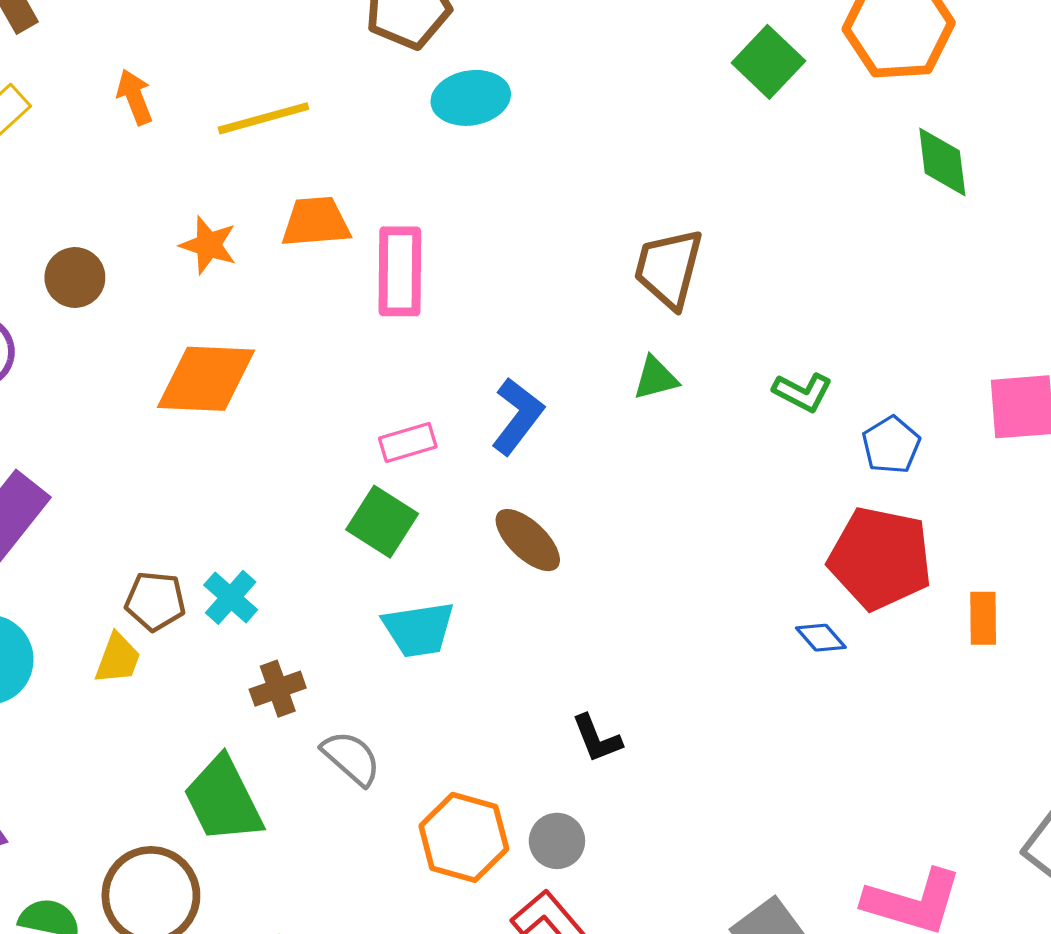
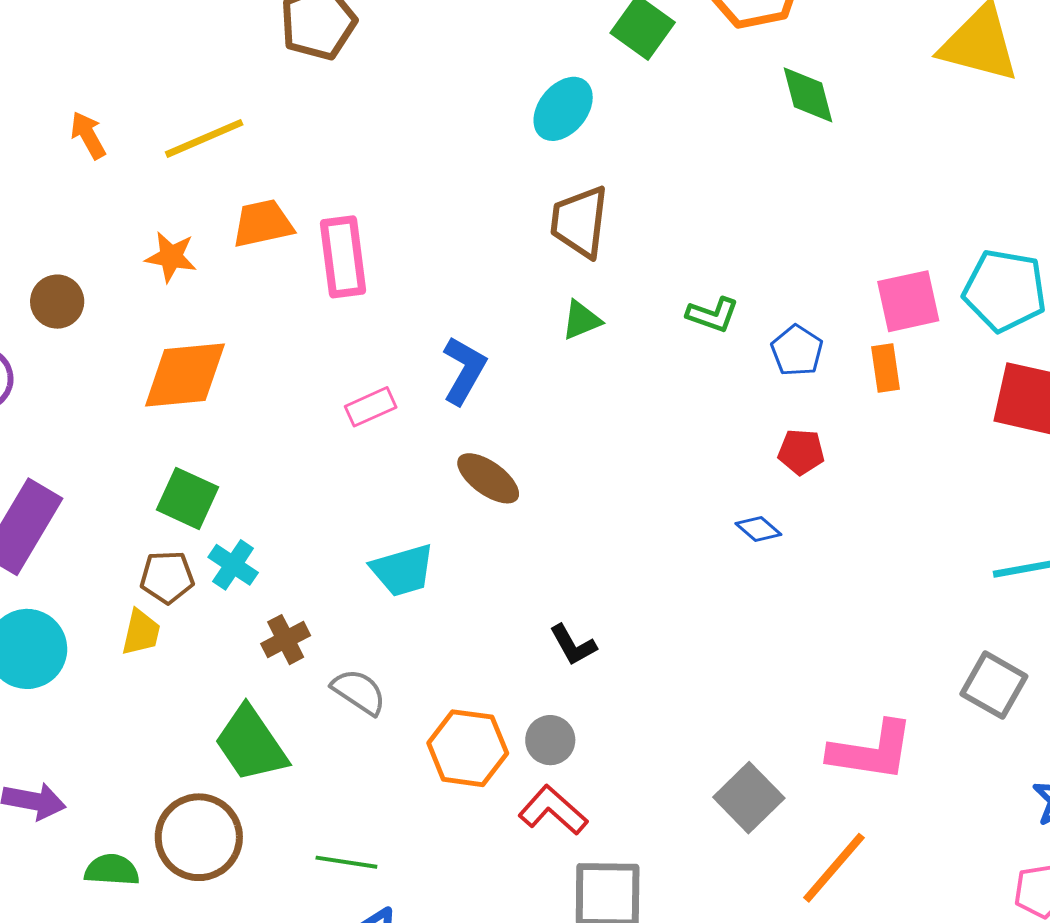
cyan ellipse: (471, 98) -> (563, 109), moved, turned -34
green square: (382, 522) -> (188, 498), moved
red pentagon: (880, 558) -> (801, 452), size x0.5
orange rectangle: (983, 618) -> (885, 368), moved

